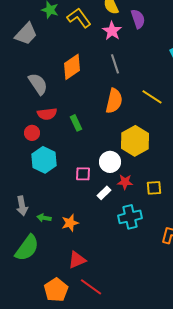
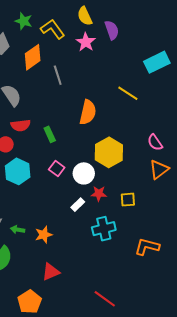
gray line: (115, 64) -> (58, 75), moved
orange diamond: (72, 67) -> (33, 57), moved
yellow line: (152, 97) -> (128, 93), moved
pink square: (83, 174) -> (57, 168), moved, turned 35
red line: (91, 287) -> (105, 299), moved

